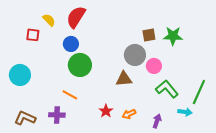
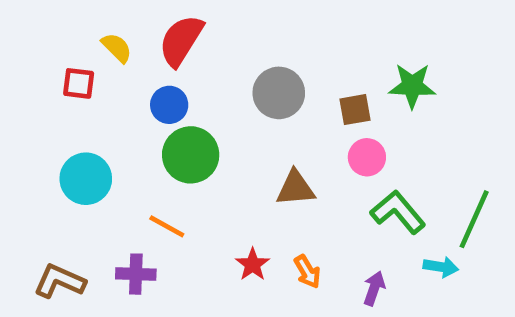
brown square: (149, 35) -> (355, 110), moved
gray circle: (135, 55) -> (279, 93), moved
cyan circle: (20, 75) -> (86, 179), moved
orange arrow: (129, 114) -> (307, 272), turned -96

